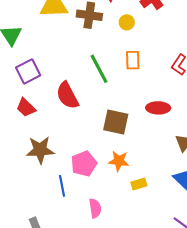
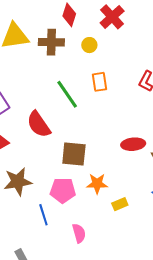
red ellipse: (158, 108) -> (133, 144), moved
brown square: (116, 122) -> (74, 154), moved
pink pentagon: (84, 164) -> (63, 190), turned 30

